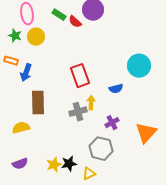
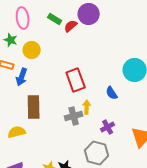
red semicircle: (75, 22) -> (71, 26), turned 96
yellow circle: (36, 37) -> (32, 50), moved
blue semicircle: (116, 89) -> (112, 93), turned 72

